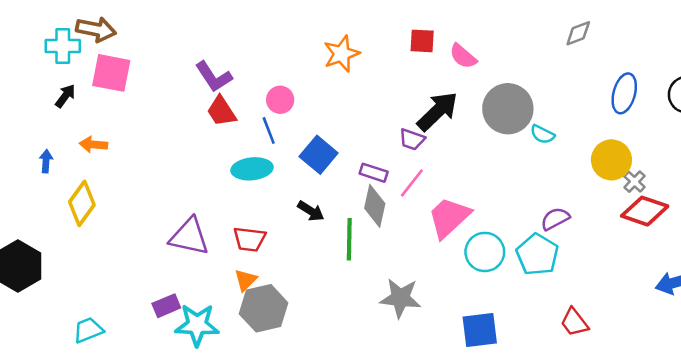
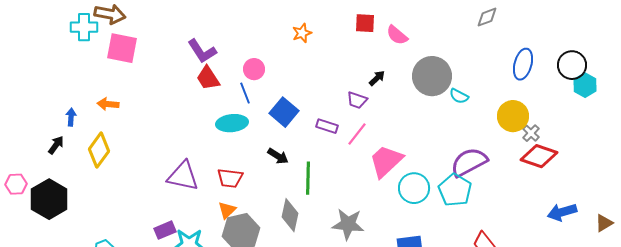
orange star: (342, 54) -> (302, 33), size x0.7
black arrow: (65, 96) -> (56, 145), moved
black arrow: (437, 111) -> (377, 78), size x0.5
gray diamond: (375, 206) -> (290, 215), moved
purple semicircle: (555, 219) -> (469, 162), size x1.6

